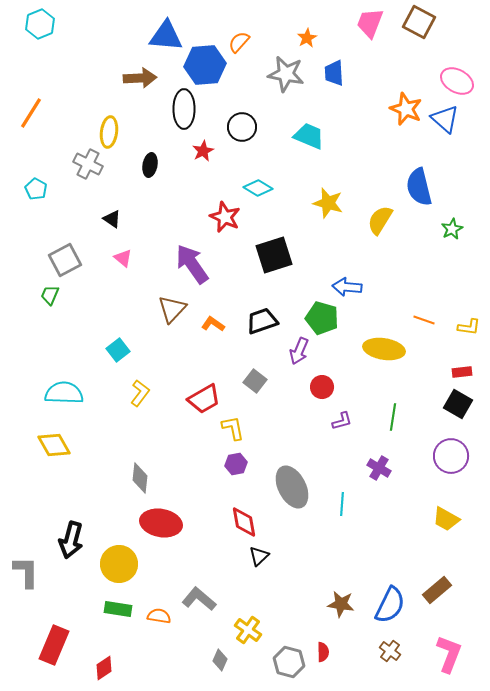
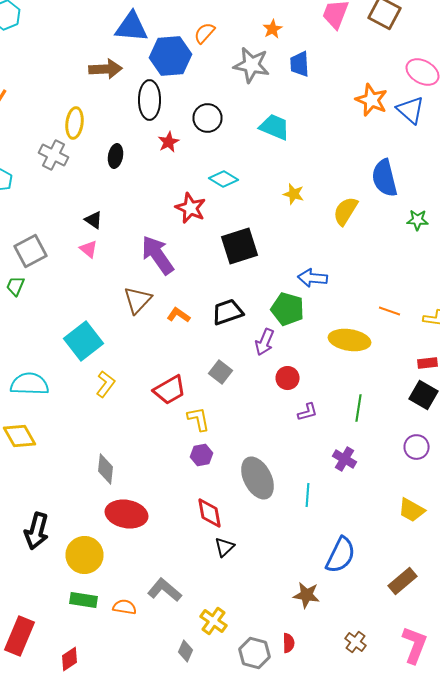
yellow star: (328, 203) -> (294, 194), size x0.7
black triangle: (112, 219) -> (94, 220), moved
green star: (452, 229) -> (418, 220), turned 30
cyan square: (118, 350) -> (84, 341), size x1.6
purple circle: (451, 456) -> (416, 447), size x0.7
blue semicircle: (390, 605) -> (340, 555), moved

